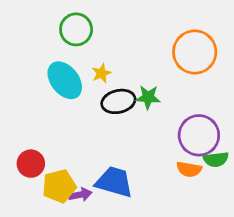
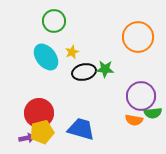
red circle: (31, 164) -> (39, 113), moved, size x1.5
purple arrow: (80, 195) -> (27, 138), moved

